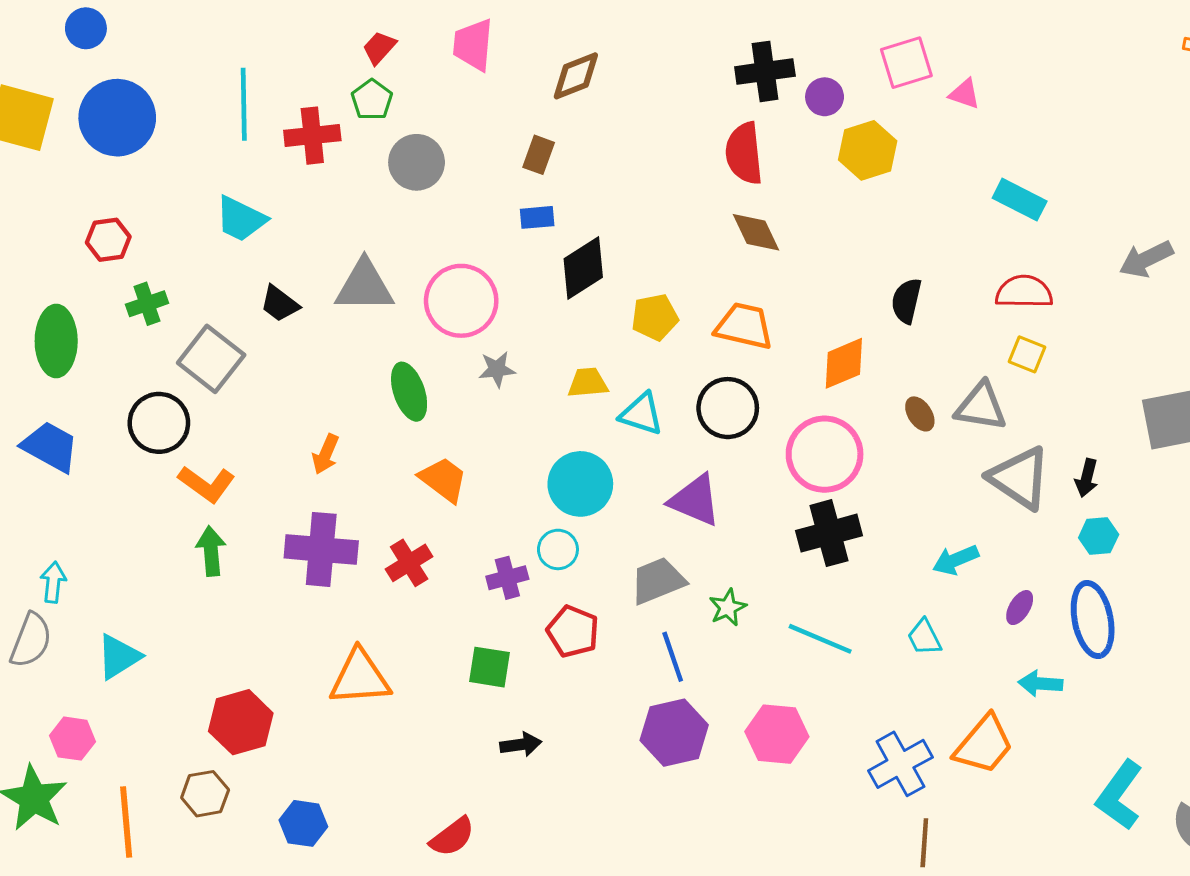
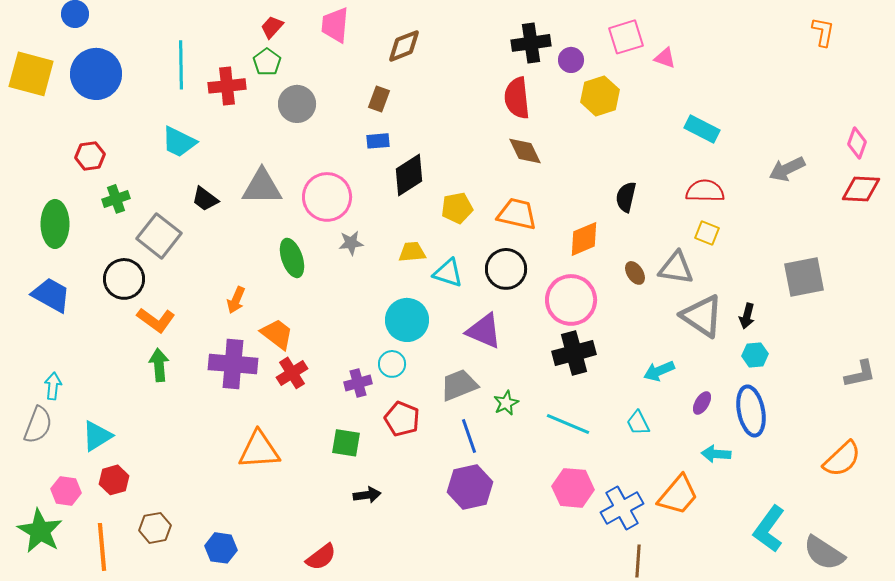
orange trapezoid: (443, 479) -> (277, 334), moved
red hexagon: (241, 722) -> (114, 480), moved, size x0.7
pink hexagon: (777, 734) -> (573, 488), moved

